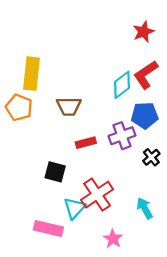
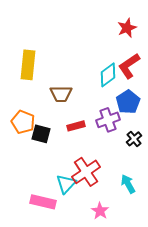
orange pentagon: (19, 107) -> (23, 122), moved
blue pentagon: (145, 115) -> (128, 102), turned -30
black square: (55, 172) -> (41, 134), moved

